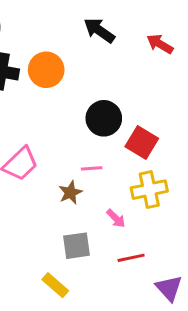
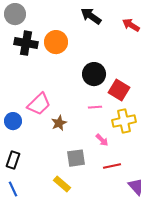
pink line: (92, 168) -> (95, 107), moved
brown star: (70, 193) -> (59, 123), moved

